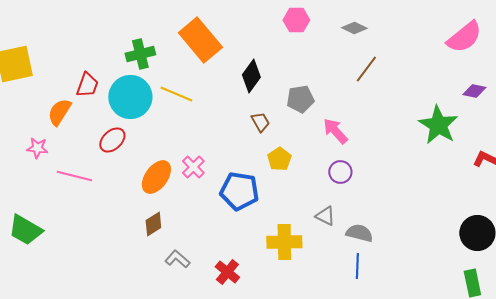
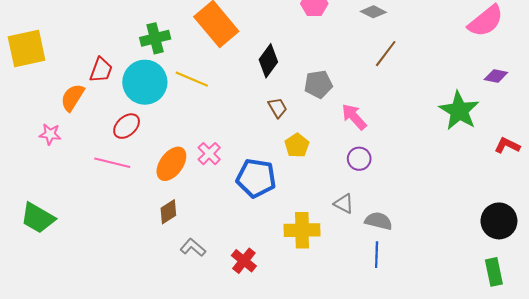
pink line: (74, 176) -> (112, 163), moved

